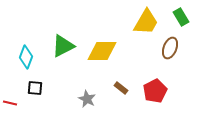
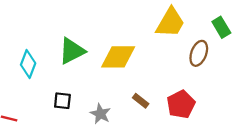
green rectangle: (181, 17) -> (221, 27), moved
black square: (35, 88) -> (62, 101), moved

